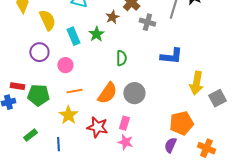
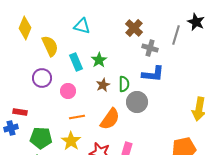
brown star: (112, 17) -> (103, 85), moved
blue L-shape: (171, 56) -> (153, 74), moved
gray circle: (134, 93) -> (137, 102), moved
green pentagon: (38, 95) -> (41, 138), moved

